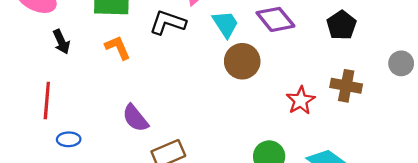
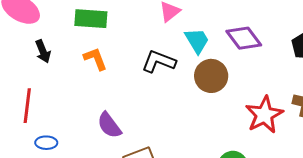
black L-shape: (168, 22) -> (159, 62), moved
red star: (301, 100) -> (264, 115), size x1.4

